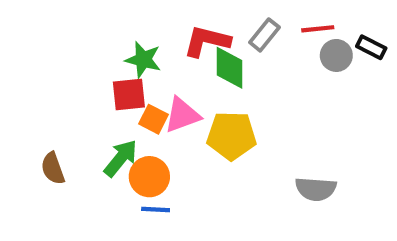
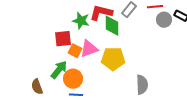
green star: (143, 60) -> (81, 21), moved
brown semicircle: (53, 168) -> (37, 87), moved
gray semicircle: (316, 189) -> (142, 85), moved, turned -96

